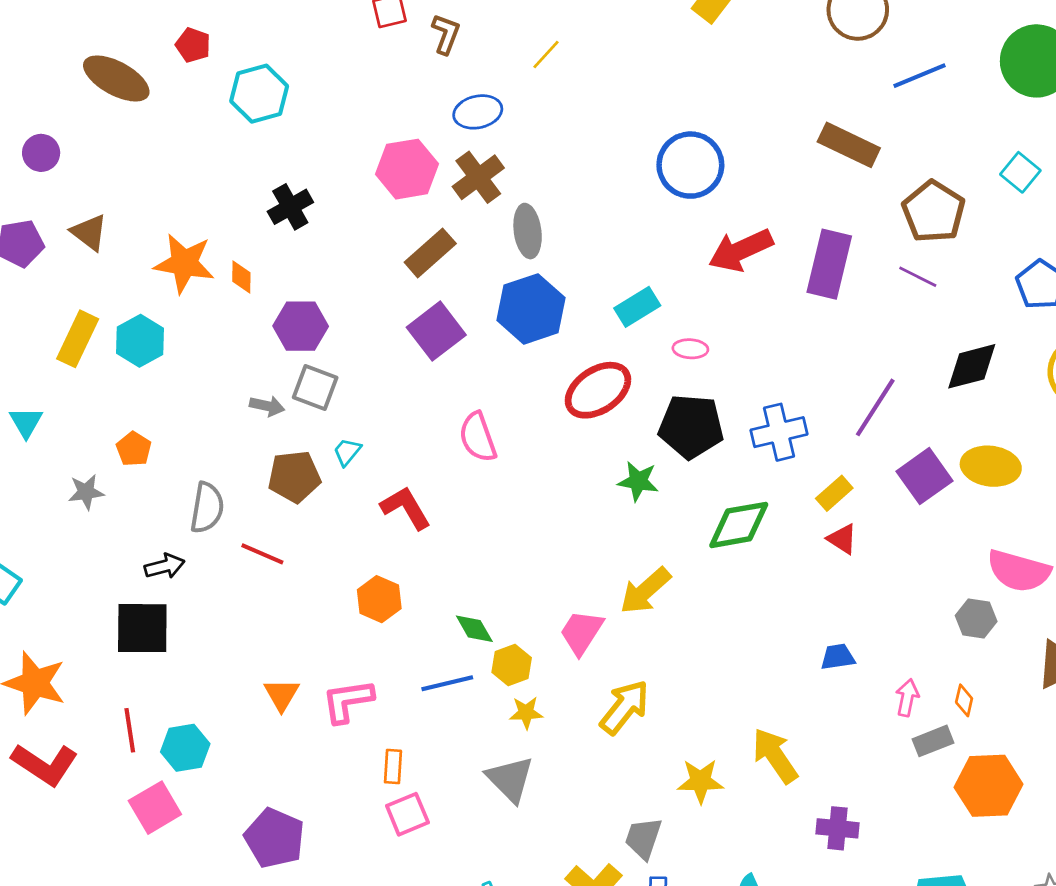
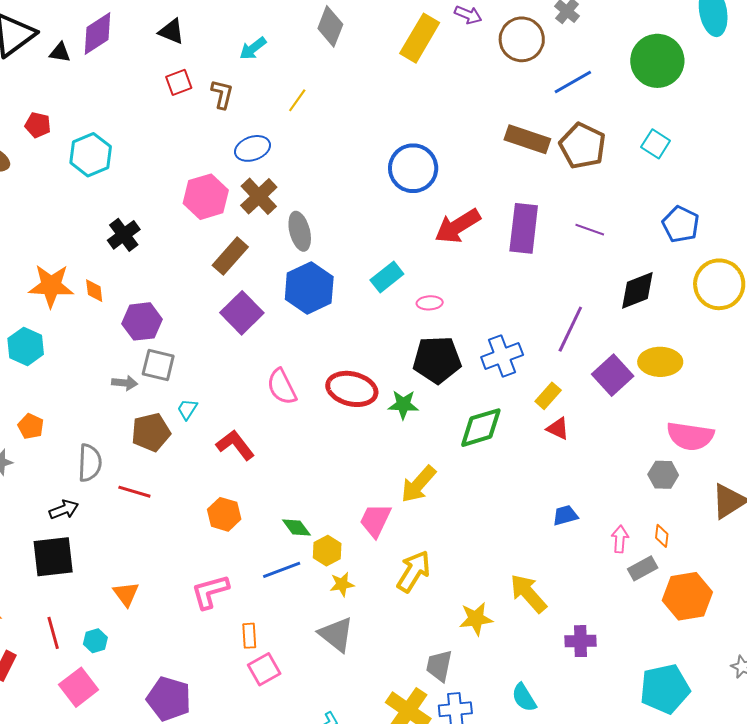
brown pentagon: (934, 212) -> (583, 146), moved
red ellipse: (598, 390) -> (352, 389), moved, turned 54
orange triangle: (282, 695) -> (126, 594), moved
cyan hexagon: (185, 748) -> (95, 641), size x0.7

